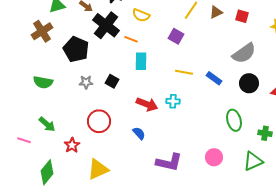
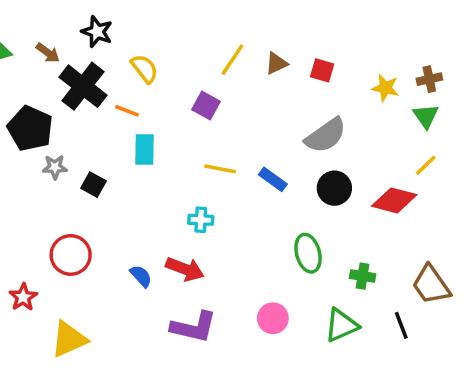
yellow semicircle: (141, 15) -> (144, 69), turned -150
gray star: (86, 82) -> (55, 167), moved
red arrow: (147, 104) -> (185, 269), moved

